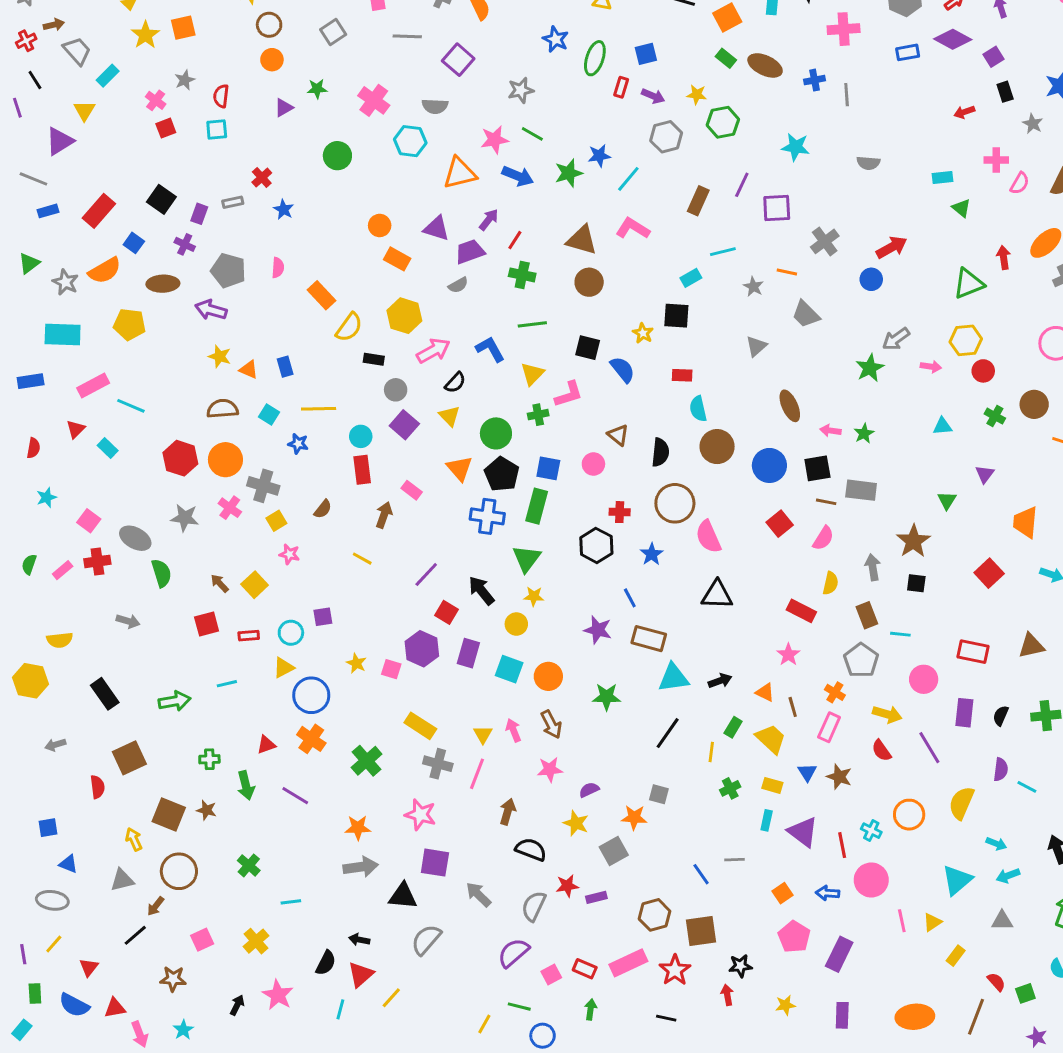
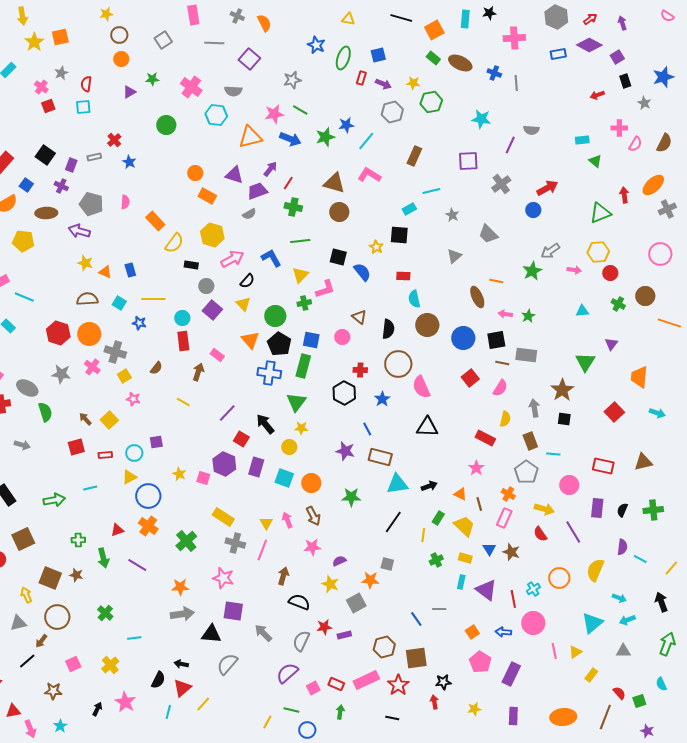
blue cross: (815, 80) -> (494, 73), turned 32
purple line: (742, 185) -> (510, 145), moved
orange line: (787, 272) -> (496, 281), moved
green triangle: (947, 500) -> (585, 362), size x1.5
cyan cross: (871, 831) -> (533, 589), turned 32

